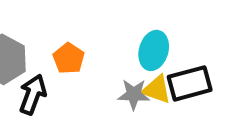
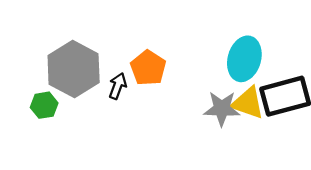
black arrow: (33, 94) -> (118, 86), moved, size x0.6

